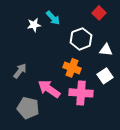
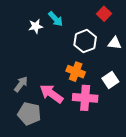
white triangle: (106, 50) -> (115, 43), moved
gray arrow: (20, 71) -> (21, 84), moved

